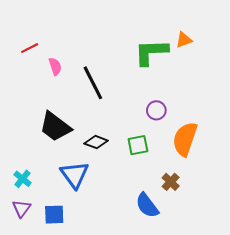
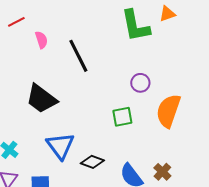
green L-shape: (151, 52) -> (135, 26), turned -99
black diamond: (96, 142) -> (92, 162), moved
brown cross: (171, 182) -> (162, 172), moved

